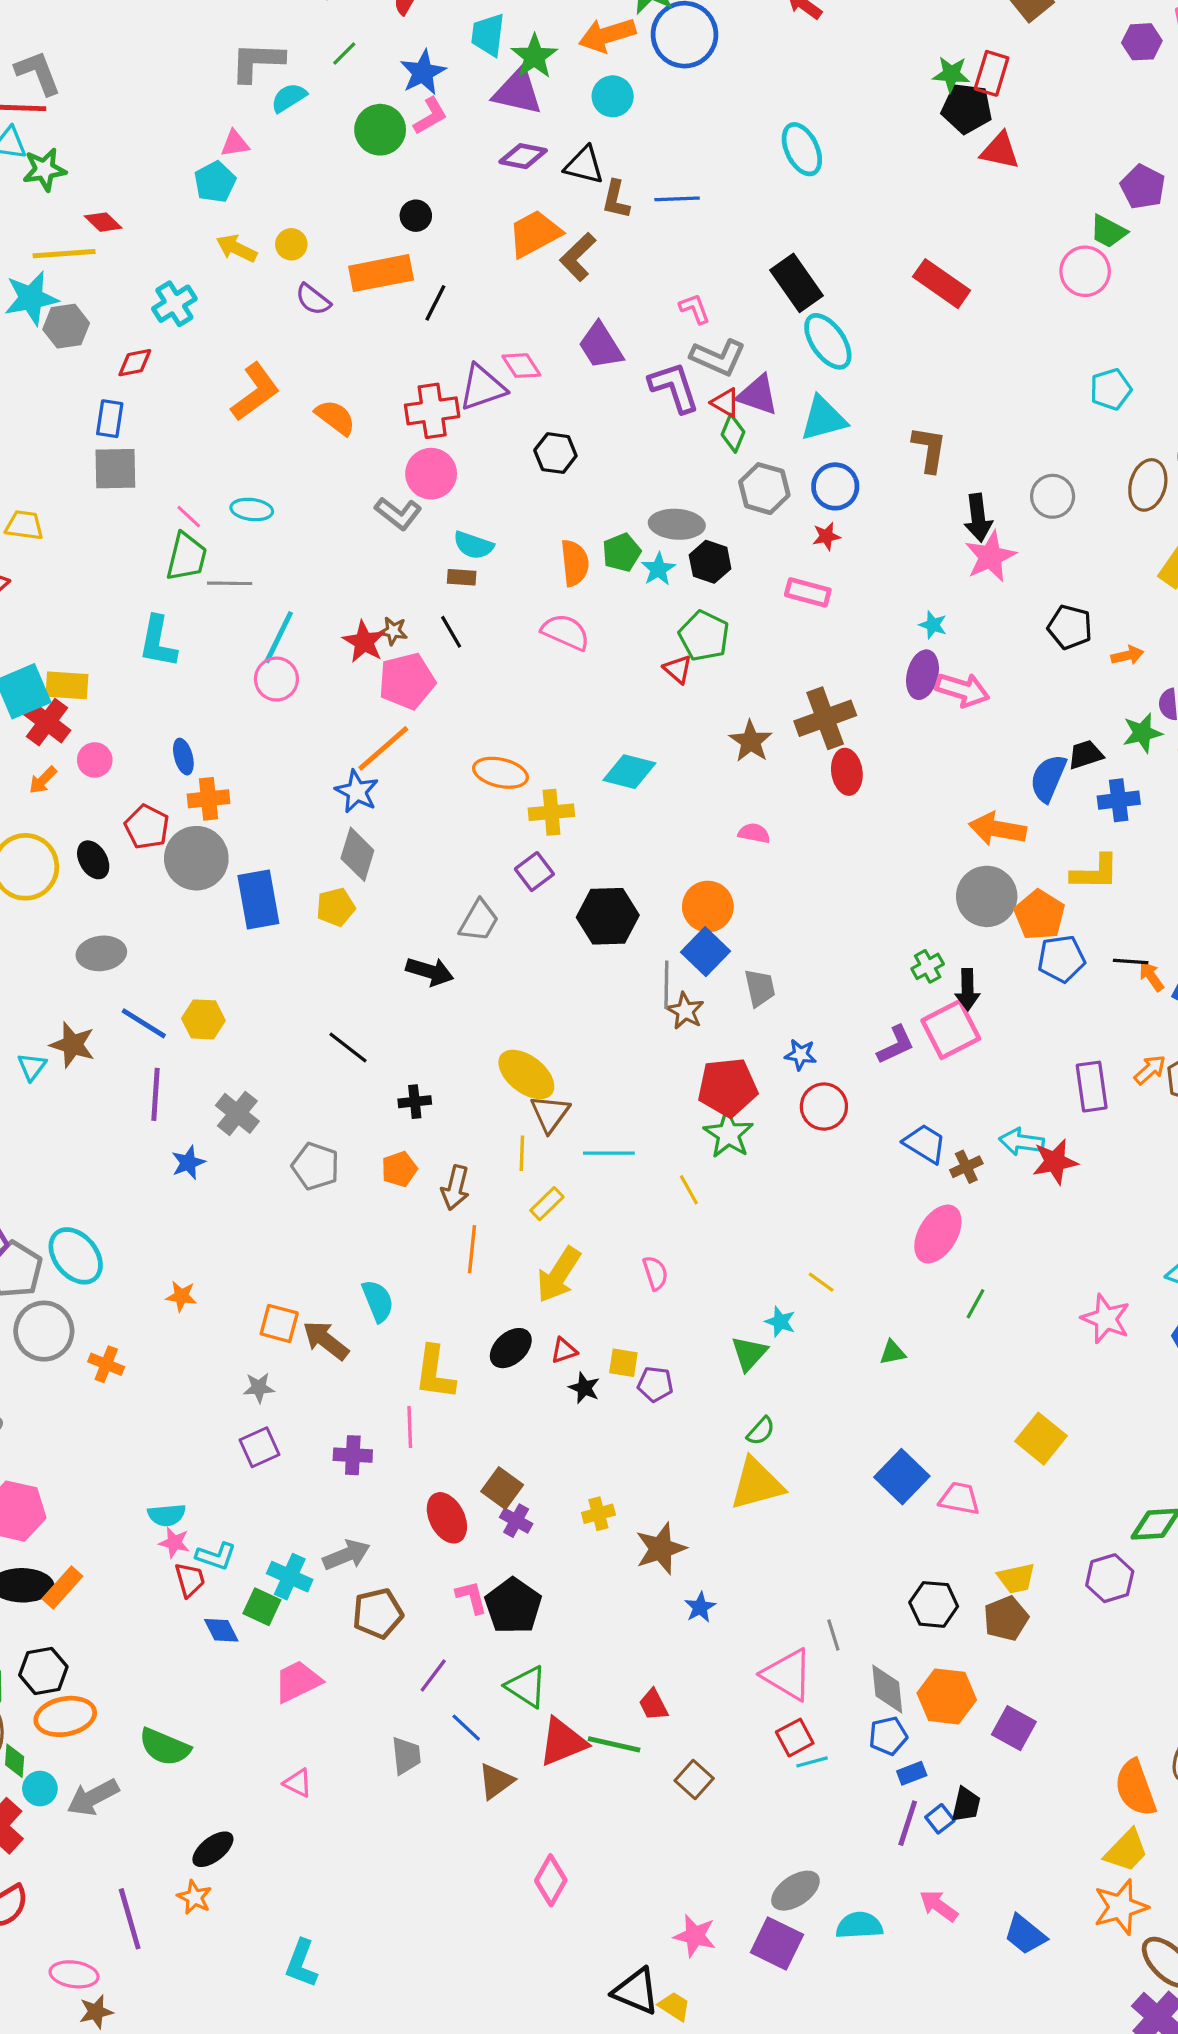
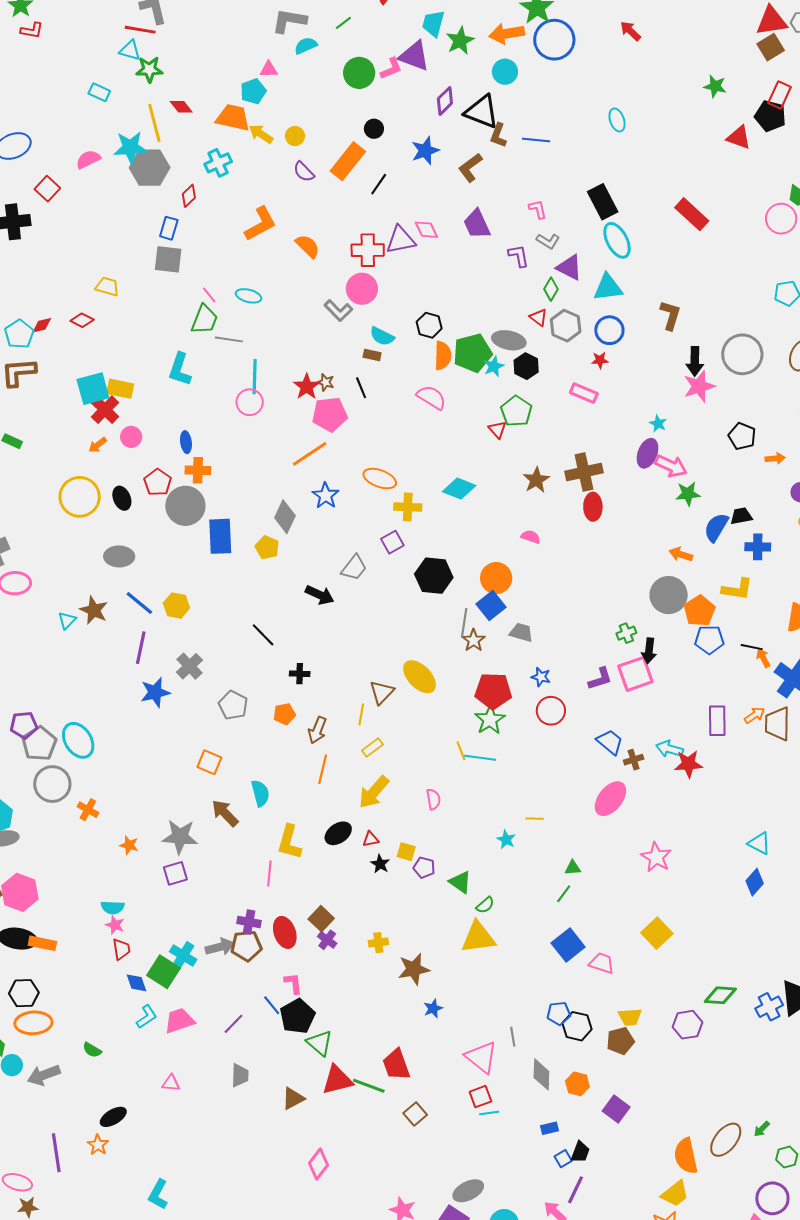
blue star: (423, 72) -> (425, 151), moved
red rectangle: (992, 73) -> (780, 95), moved
purple triangle: (518, 92) -> (414, 56), moved
black pentagon: (967, 108) -> (770, 116), moved
cyan ellipse: (802, 149) -> (617, 120), size x0.7
purple diamond: (523, 156) -> (445, 101), turned -64
black triangle: (584, 165) -> (482, 112), size x1.4
orange trapezoid: (535, 234) -> (233, 118), moved, turned 33
yellow line: (64, 254) -> (154, 123), turned 72
orange rectangle: (381, 273) -> (348, 161), turned -48
gray hexagon: (66, 326) -> (150, 168), size x1.4
gray L-shape: (718, 357) -> (548, 241), size x0.7
red diamond: (135, 363) -> (189, 196), turned -40
purple L-shape: (674, 387) -> (519, 256), size x0.7
red triangle: (725, 403) -> (539, 317), moved
black hexagon: (555, 453) -> (429, 325), moved
gray circle: (1053, 496) -> (742, 354), size x1.5
green pentagon: (622, 552) -> (473, 353), size x1.6
cyan line: (279, 637) -> (255, 377), turned -32
green star: (1142, 733) -> (688, 494), moved
blue star: (357, 791) -> (326, 496), moved
orange arrow: (997, 829) -> (681, 554), size x0.7
yellow pentagon: (336, 907) -> (267, 547), turned 30
gray trapezoid: (760, 988) -> (521, 632), turned -70
yellow ellipse: (526, 1074) -> (420, 677), moved
cyan line: (609, 1153) -> (480, 758), moved
blue star: (188, 1163) -> (155, 692), size x1.4
yellow line: (821, 1282) -> (535, 819), turned -42
orange star: (181, 1296) -> (129, 845), moved
green line: (975, 1304) -> (564, 894), moved
pink star: (1106, 1319) -> (656, 857), moved
orange square: (279, 1323) -> (209, 762), moved
green triangle: (749, 1353) -> (460, 882), moved, turned -45
gray star: (259, 1388) -> (180, 837), size x1.8
purple cross: (353, 1455) -> (249, 922), moved
cyan L-shape: (216, 1556) -> (147, 1017), moved, turned -60
orange rectangle: (62, 1588) -> (42, 943), turned 52
black pentagon: (513, 1606) -> (297, 1016), moved
green square: (262, 1607) -> (164, 972), size x1.4
brown pentagon: (378, 1613) -> (246, 946), moved
purple line: (433, 1675) -> (234, 1024), moved
orange hexagon: (947, 1696) -> (577, 1084), size x0.7
red trapezoid: (653, 1705) -> (396, 1065), size x1.6
blue line: (466, 1728) -> (272, 1005), moved
blue pentagon: (888, 1736) -> (559, 1013), moved
green semicircle: (165, 1747) -> (92, 1050), size x0.6
pink triangle: (298, 1783) -> (171, 1083), turned -30
purple line: (908, 1823) -> (576, 1190), moved

